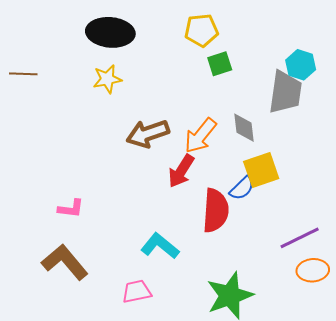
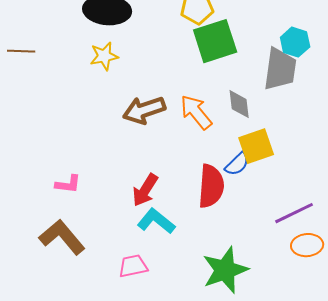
green square: (220, 64) -> (215, 41), size x1.8
orange arrow: (200, 136) -> (196, 112), turned 102
red arrow: (181, 171) -> (145, 190), moved

